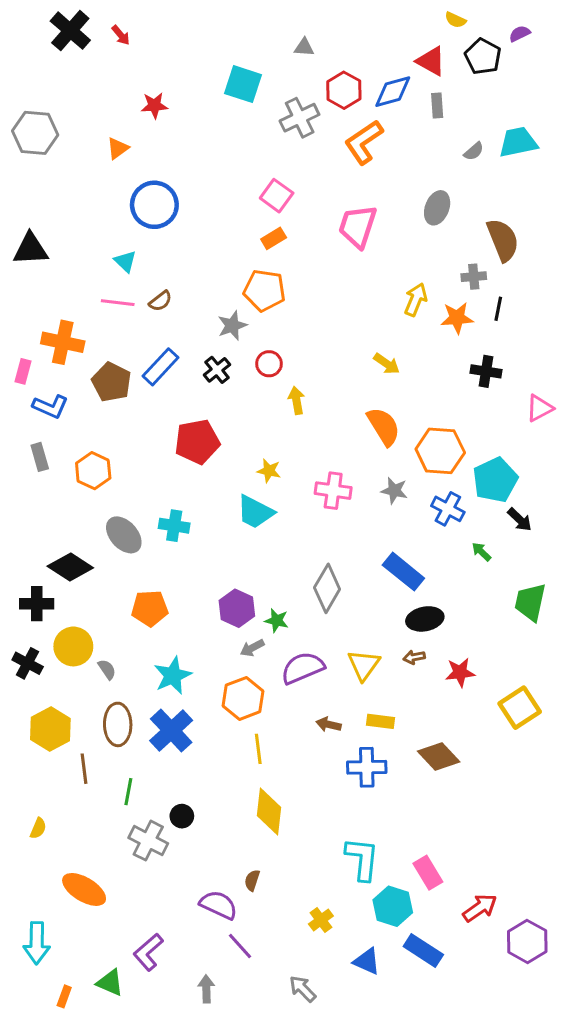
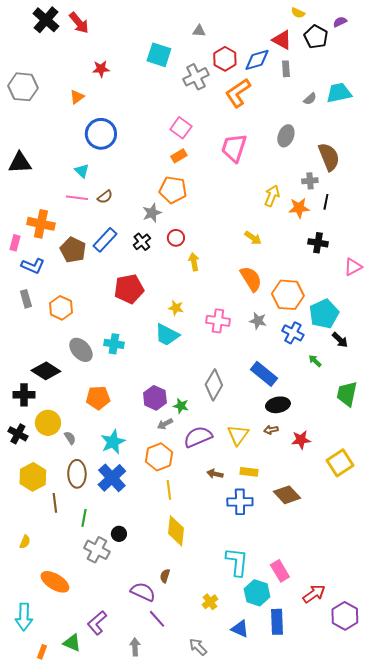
red arrow: (121, 35) -> (79, 23), size x1.6
blue rectangle: (423, 951) -> (277, 622), turned 55

